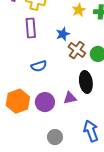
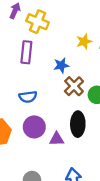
purple circle: (45, 102) -> (34, 127), moved

